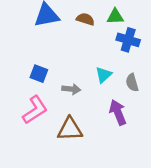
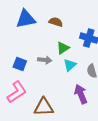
green triangle: (115, 17) -> (63, 48), moved, turned -32
gray arrow: (71, 89) -> (45, 60), moved

